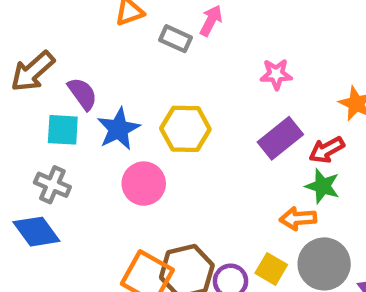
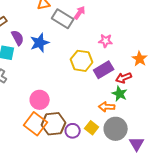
gray rectangle: (175, 39) -> (63, 19), size x1.5
blue star: (118, 129) -> (40, 43), moved
yellow hexagon: (185, 129) -> (82, 61), moved
pink circle: (144, 184) -> (40, 100), moved

